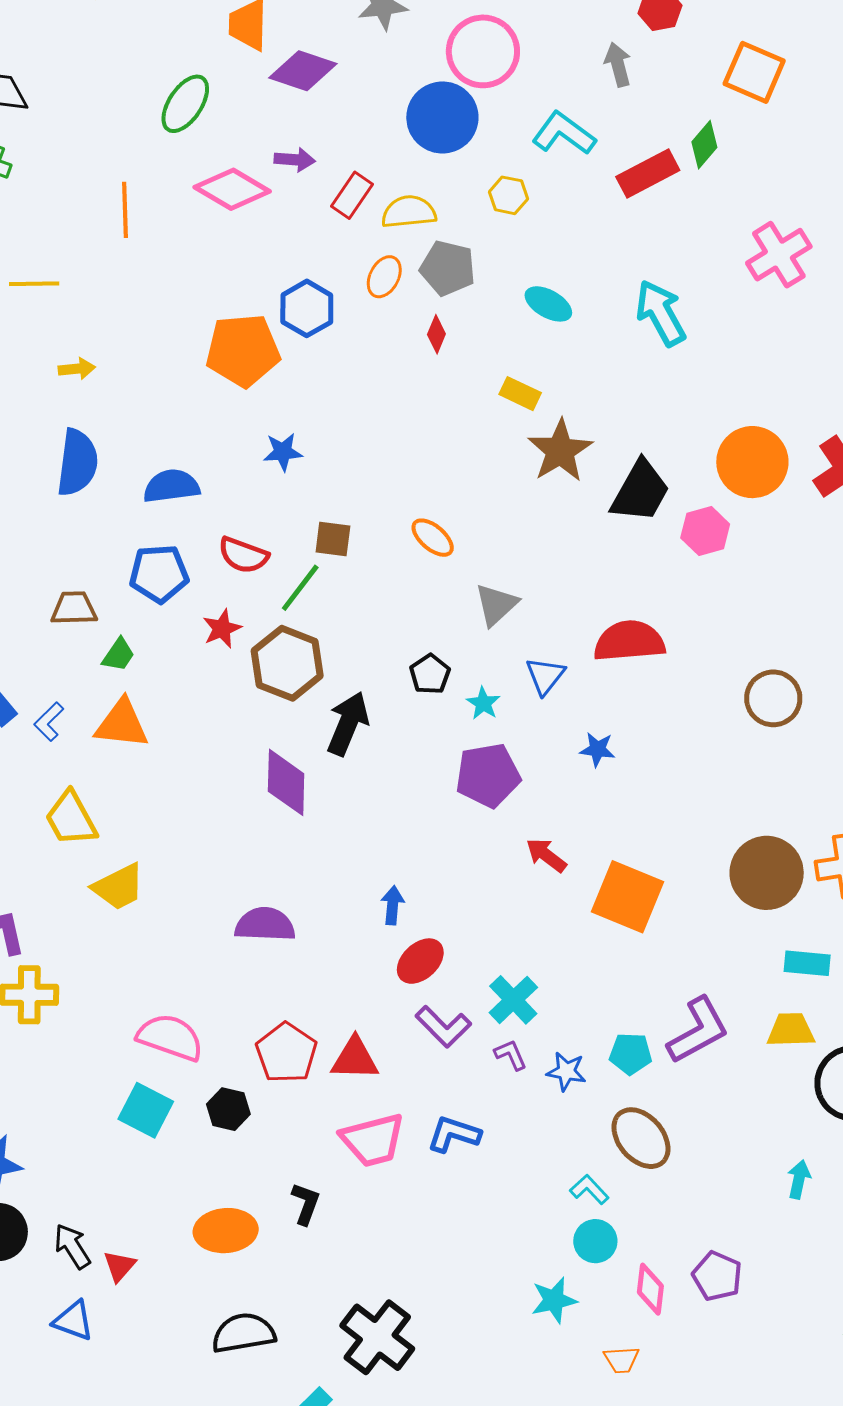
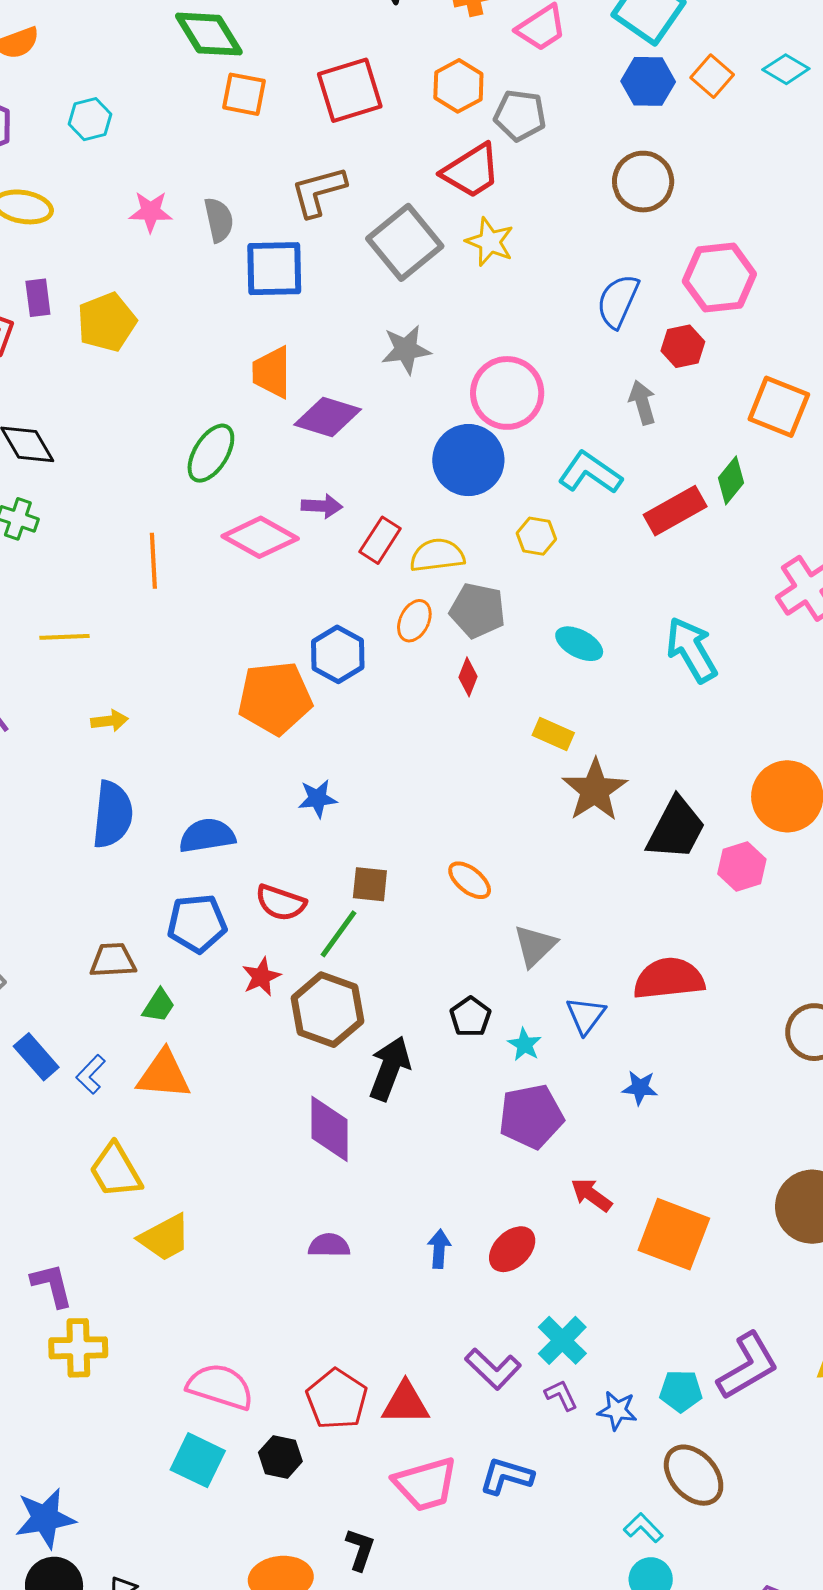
purple semicircle: (265, 925) -> (329, 1245), moved, size x0.7
red ellipse: (420, 961) -> (512, 1249), moved

